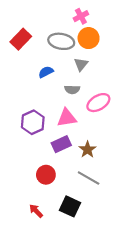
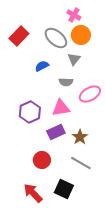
pink cross: (81, 16) -> (74, 15), turned -32
gray ellipse: (61, 41) -> (56, 38), turned 30
red arrow: (36, 211) -> (33, 193), size x1.5

